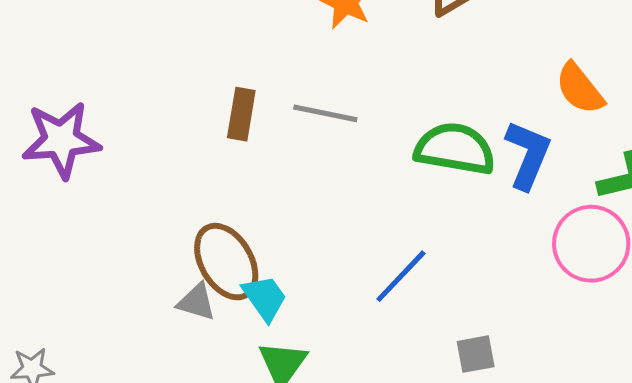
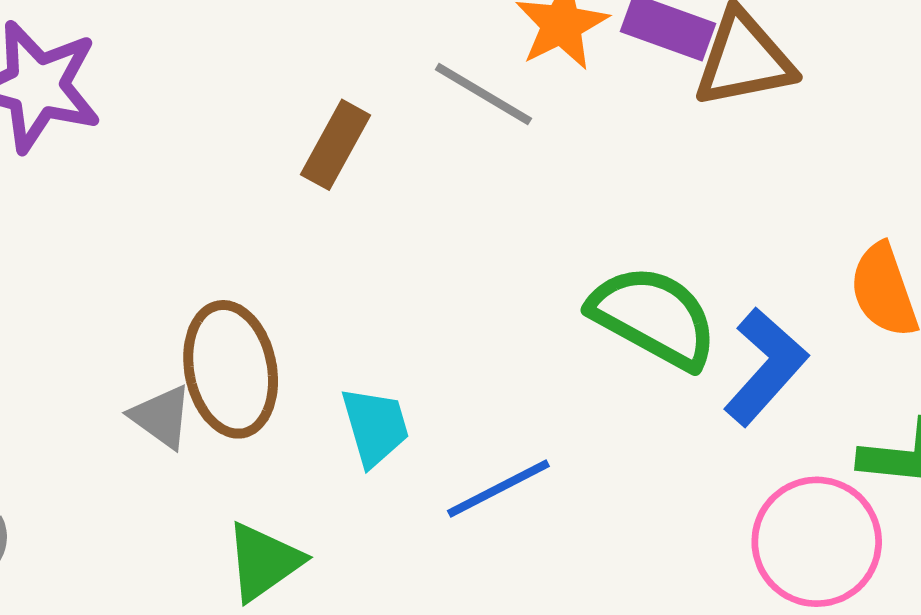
gray line: (325, 113) -> (483, 94), moved
cyan trapezoid: (265, 298) -> (375, 426), moved

